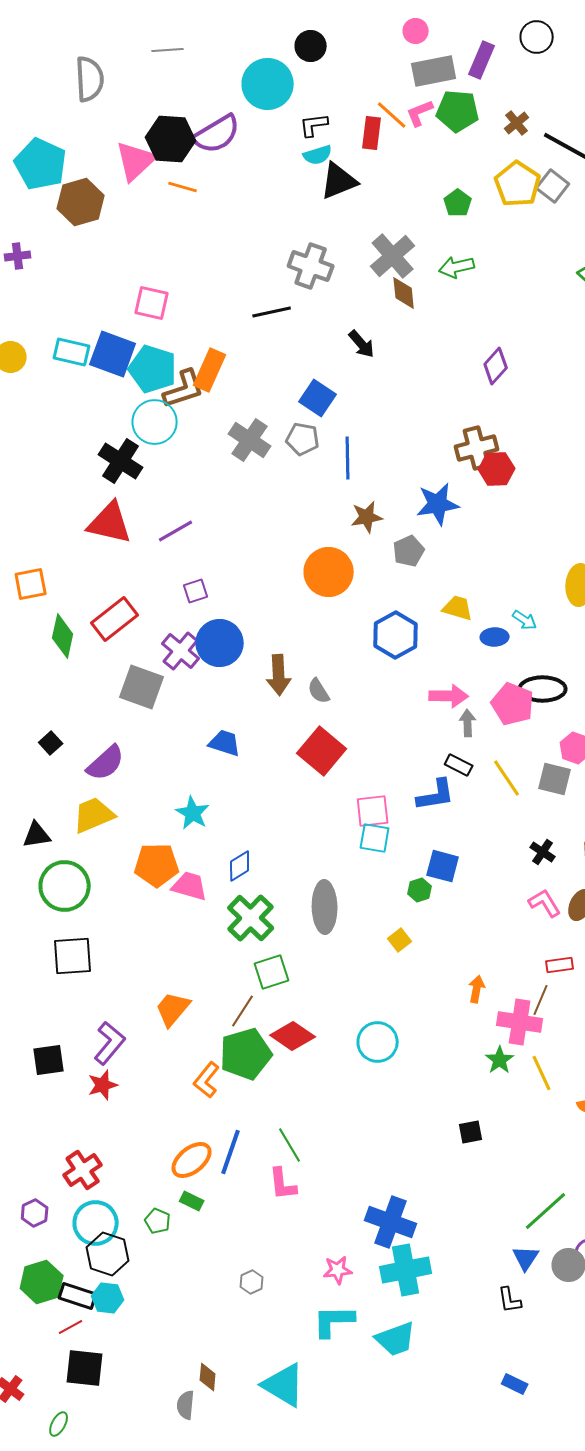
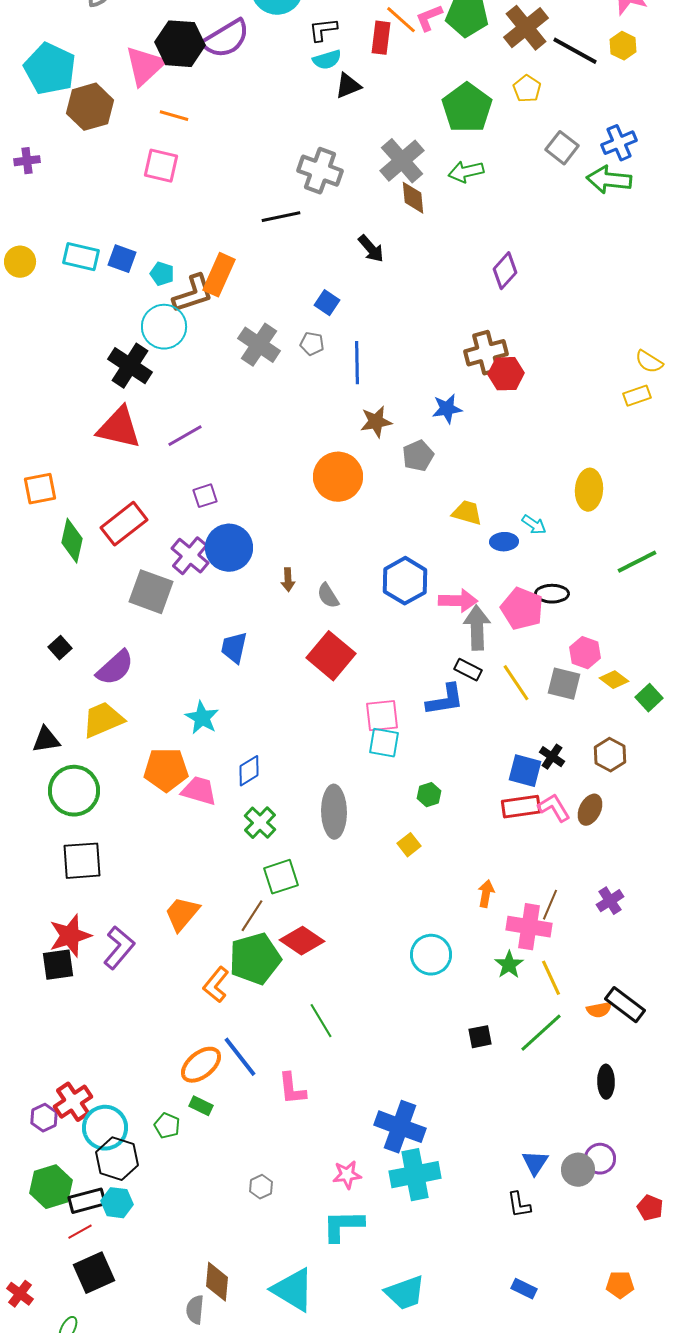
brown cross: (517, 123) -> (526, 28), size x1.8
black triangle: (339, 181) -> (348, 86), size x0.7
yellow pentagon: (518, 184) -> (527, 89), size x0.6
gray square: (553, 186) -> (562, 148), moved
orange line: (183, 187) -> (174, 116), moved
green pentagon: (458, 203) -> (467, 108), size x1.8
pink square: (152, 303) -> (161, 166), moved
blue square: (113, 354) -> (122, 259), size x0.6
cyan pentagon: (153, 369) -> (162, 274), size x0.5
blue square: (318, 398) -> (327, 303), size x0.7
gray pentagon: (303, 439) -> (312, 344), size x0.7
blue star: (438, 504) -> (447, 409), size x0.7
blue hexagon: (396, 635) -> (405, 581), moved
brown arrow: (279, 675) -> (288, 580), size x0.6
black ellipse: (543, 689) -> (552, 594), size x0.7
gray arrow: (468, 723) -> (477, 628), size x1.6
blue trapezoid: (225, 743) -> (234, 648), turned -96
blue square: (443, 866) -> (525, 771), moved
green cross: (251, 918) -> (260, 823), size x0.7
red rectangle: (560, 965) -> (521, 807), moved, size x1.4
cyan circle: (378, 1042) -> (431, 955), moved
red star: (103, 1085) -> (70, 936), moved, size x1.4
green line: (290, 1145) -> (321, 1021), moved
blue line: (231, 1152) -> (240, 1057), turned -57
red cross: (83, 1170) -> (73, 1102), moved
green line: (546, 1211) -> (541, 1033), moved
black rectangle: (78, 1296) -> (87, 1201), turned -33
cyan trapezoid: (396, 1339) -> (405, 1293), moved
black square: (85, 1368) -> (94, 1273), turned -30
brown diamond: (208, 1377) -> (217, 1282), size x1.4

